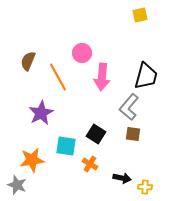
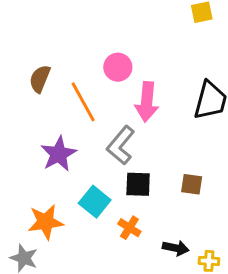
gray L-shape: (129, 107) -> (121, 145), moved
black square: (96, 134) -> (138, 184), turned -30
cyan square: (66, 146) -> (95, 202), turned 30

